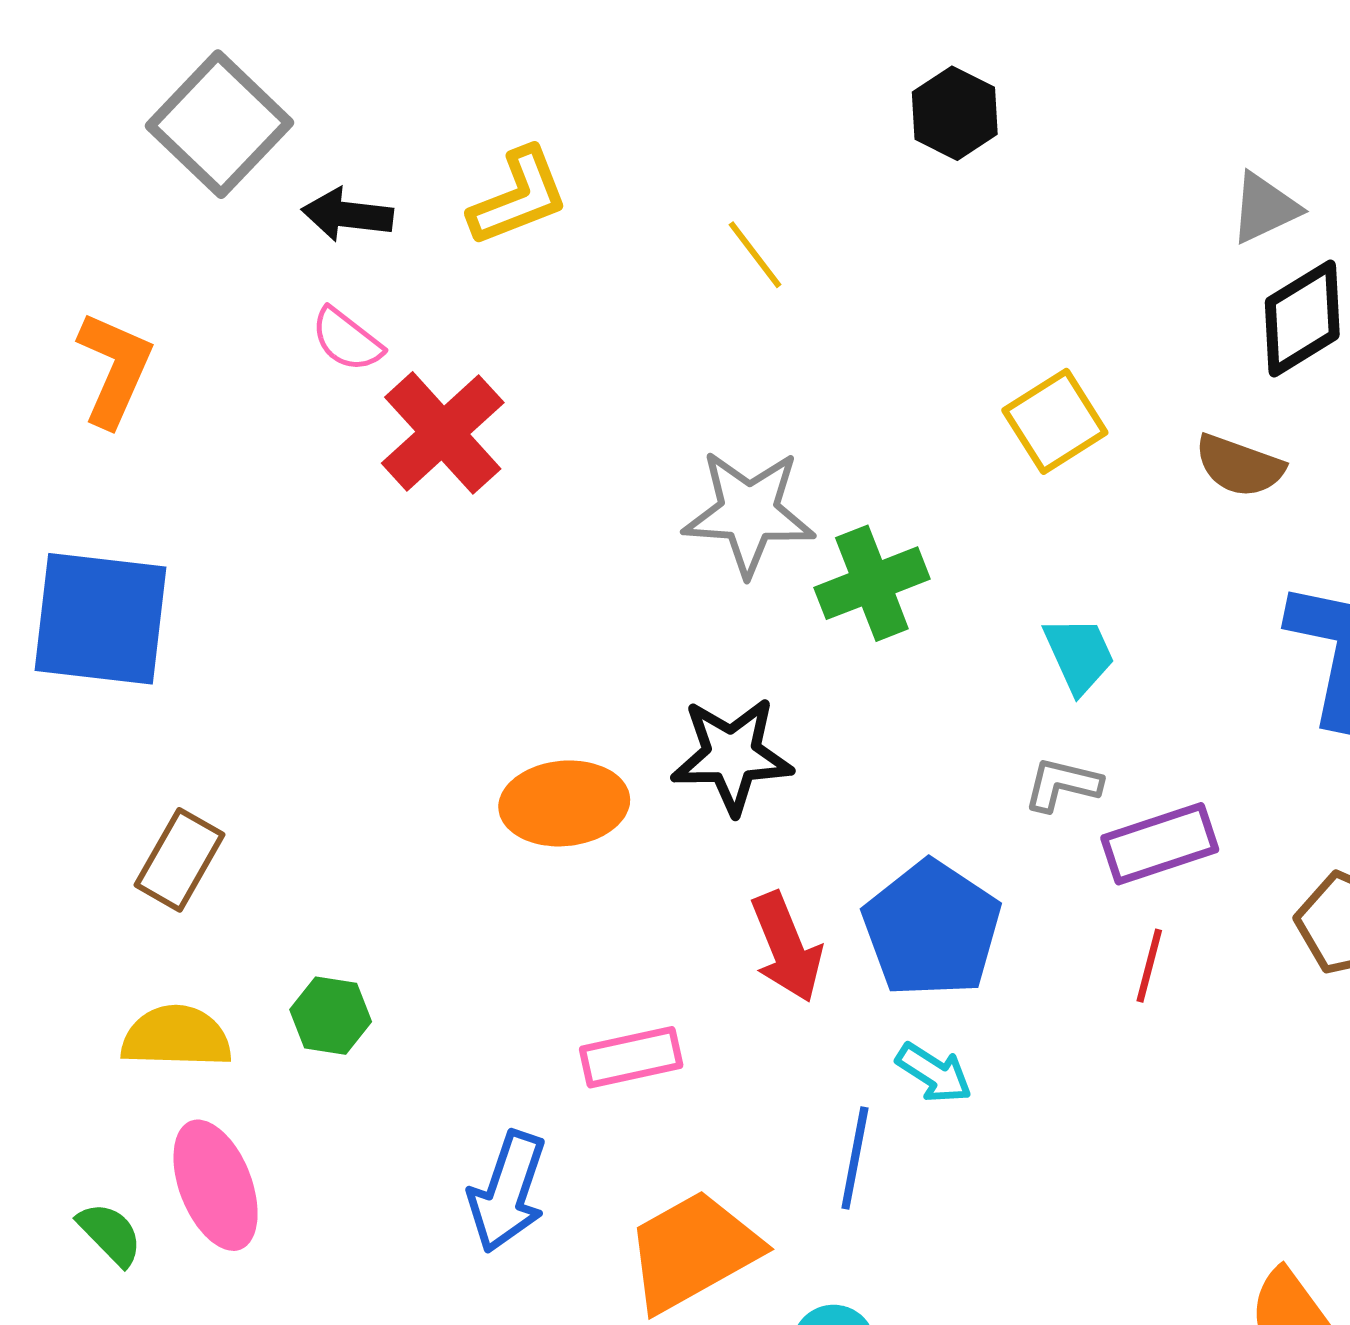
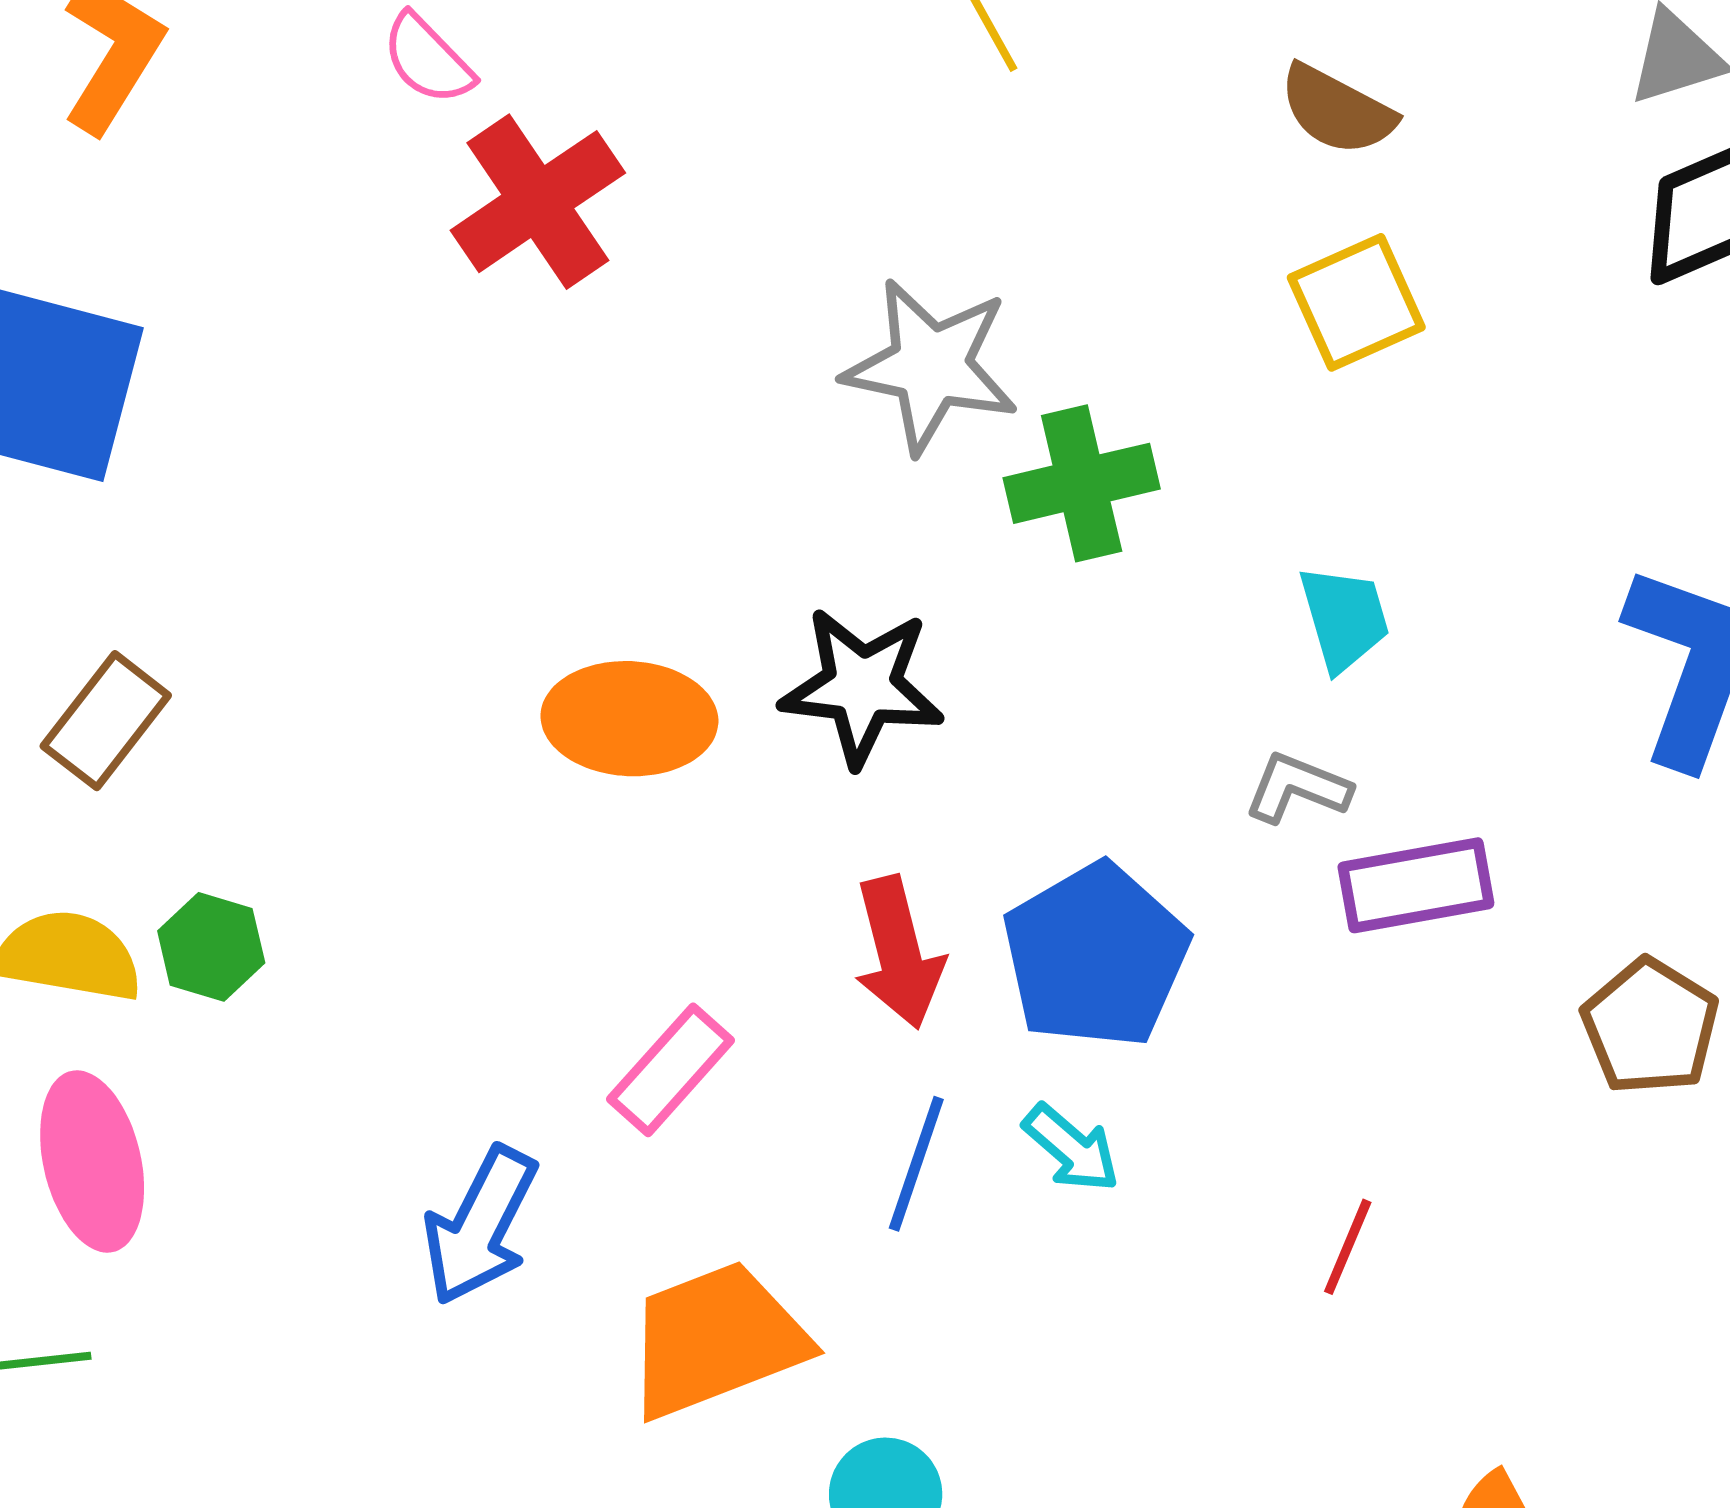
brown semicircle: (1239, 466) -> (1337, 110), moved
red line: (1149, 966) -> (1348, 1247), moved
green hexagon: (331, 1016) -> (211, 947), moved
pink rectangle: (631, 1057) -> (671, 1070), turned -44
blue line: (855, 1158) -> (916, 1164), moved

